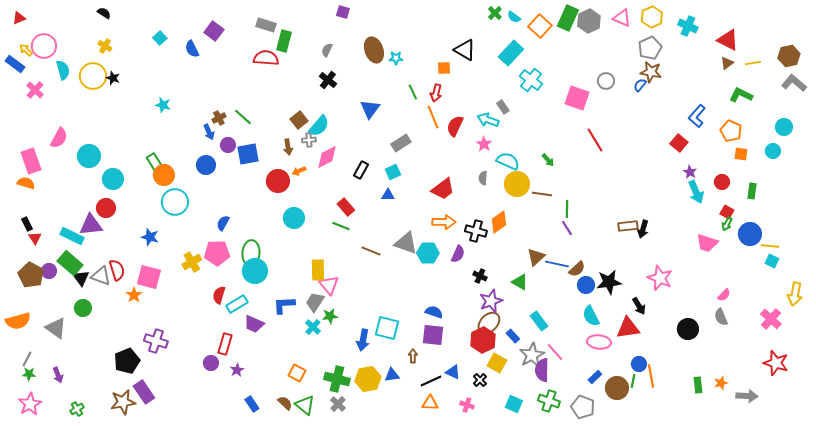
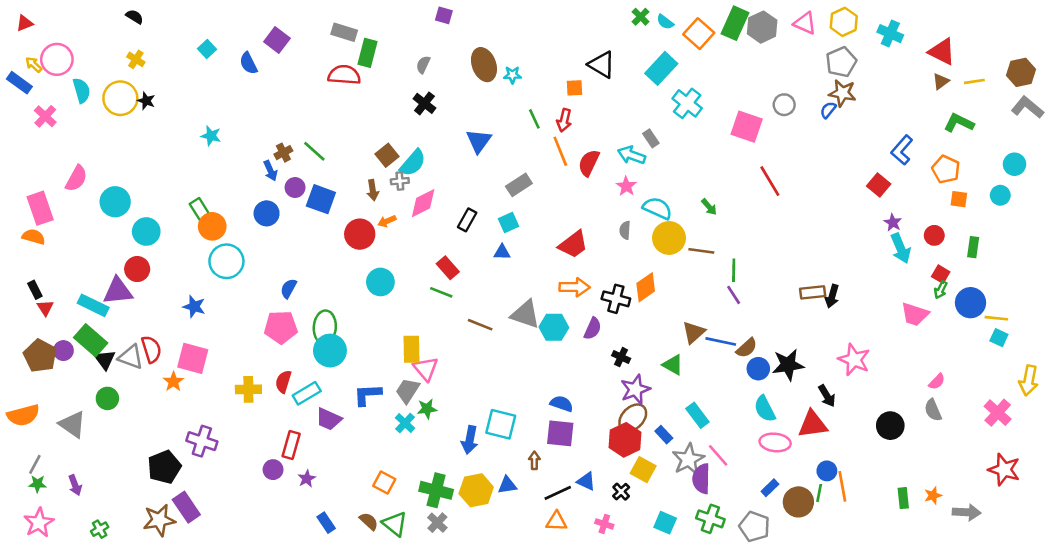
blue square: (248, 154) -> (321, 199), turned 30
yellow cross: (192, 262) -> (248, 389), moved, turned 30

